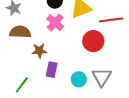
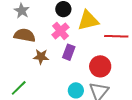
red circle: (93, 41) -> (100, 66), moved
purple rectangle: (52, 70) -> (69, 52), moved

